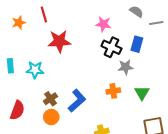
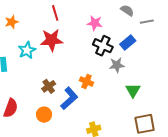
red line: (44, 14) -> (55, 13), moved
blue rectangle: (137, 44) -> (128, 43), turned 35
cyan star: (35, 70) -> (27, 50), moved, turned -30
orange cross: (113, 91) -> (86, 81), moved, turned 32
brown cross: (50, 99) -> (49, 86), moved

